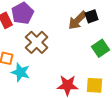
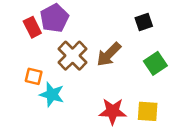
brown arrow: (78, 20) -> (109, 54), moved

